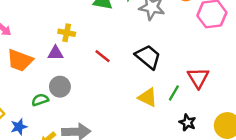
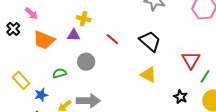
gray circle: (60, 87) -> (86, 62), moved
green line: (174, 93) -> (205, 76), moved

